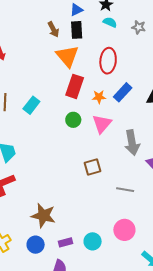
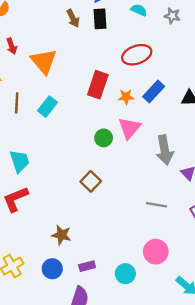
orange triangle: (67, 56) -> (44, 61), moved
red ellipse: (108, 61) -> (137, 55), turned 65
green circle: (73, 120) -> (104, 138), moved
brown square: (92, 167) -> (91, 181), moved, turned -30
brown star: (43, 216) -> (61, 235), size x0.7
cyan circle: (93, 241) -> (125, 274), moved

